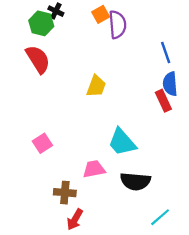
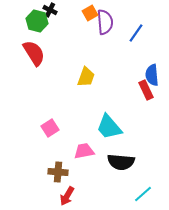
blue line: (166, 53) -> (136, 33), moved, turned 54
pink square: (42, 143) -> (50, 128), moved

